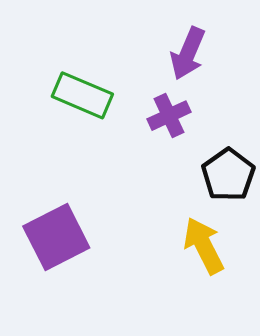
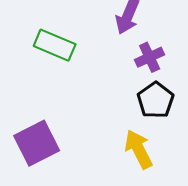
purple cross: (169, 116) -> (150, 57), moved

